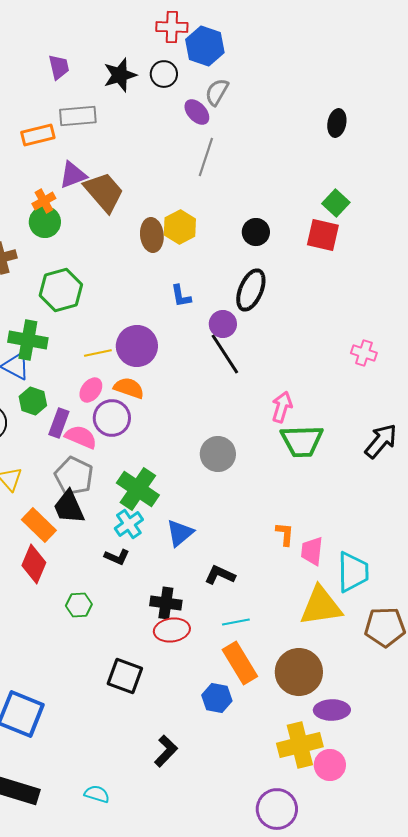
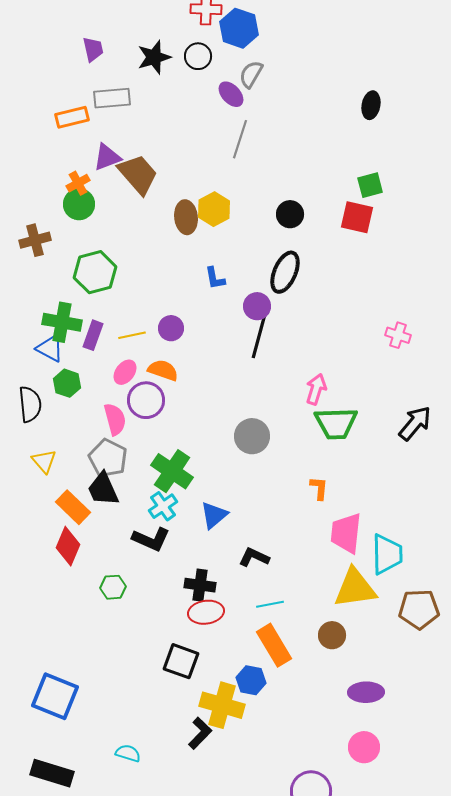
green square: (336, 203) -> (370, 185), turned 32
purple circle: (137, 346) -> (171, 328), size x0.6
black line: (225, 354) -> (259, 336), turned 48
purple rectangle: (59, 423) -> (93, 335), moved
pink semicircle: (81, 437) -> (115, 419), turned 52
orange L-shape: (285, 534) -> (319, 488), moved
pink trapezoid: (312, 551) -> (346, 533), size x1.4
black L-shape: (117, 557) -> (151, 539), size x1.5
brown circle: (299, 672) -> (332, 635), moved, size x0.6
black square: (125, 676) -> (181, 661), moved
yellow cross: (300, 745) -> (222, 705), moved, turned 30
cyan semicircle: (97, 794) -> (128, 753), moved

